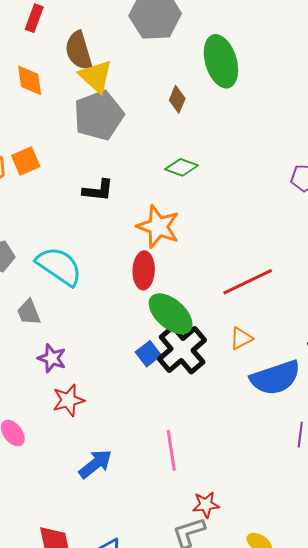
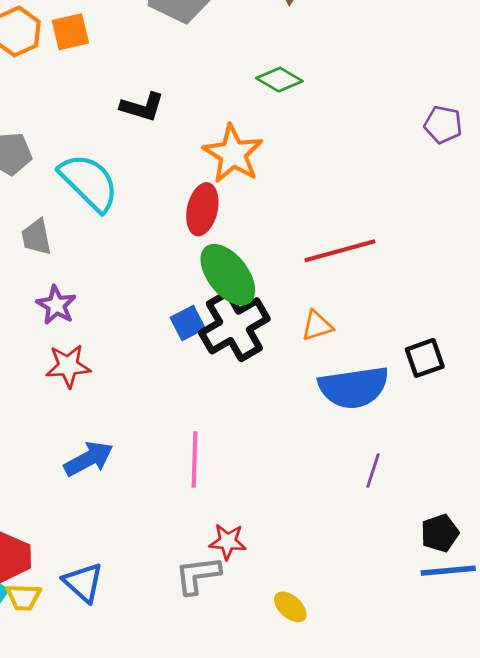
black L-shape: (98, 190) -> (142, 107), moved

